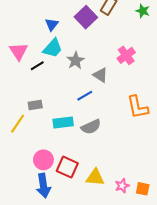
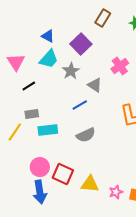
purple square: (86, 17) -> (81, 44), moved
blue triangle: (52, 24) -> (48, 36), turned -40
black line: (37, 66) -> (29, 86), moved
cyan rectangle: (63, 123) -> (48, 130), moved

